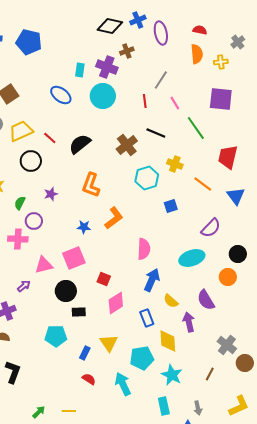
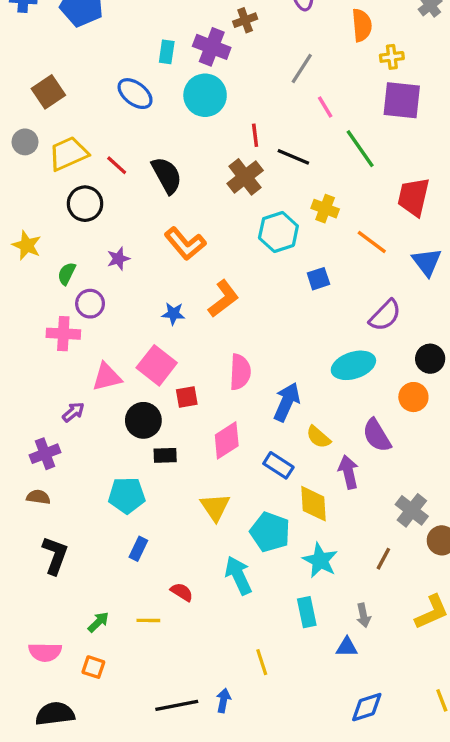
yellow cross: (221, 62) -> (392, 57), moved
red line: (145, 101) -> (255, 135), moved
black semicircle: (80, 144) -> (167, 175), turned 100
orange L-shape: (91, 185) -> (185, 244), turned -60
pink semicircle: (144, 249) -> (240, 372), moved
pink square: (74, 258) -> (157, 365), turned -30
red square: (104, 279) -> (187, 397), moved, turned -32
blue rectangle: (147, 318) -> (278, 465), turned -36
blue rectangle: (85, 353) -> (138, 549), moved
cyan pentagon: (142, 358) -> (270, 532), turned 30
red semicircle: (89, 379) -> (182, 592), moved

